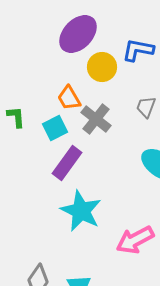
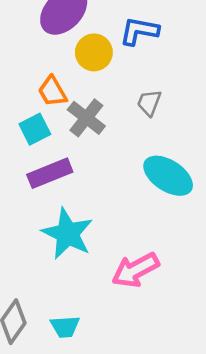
purple rectangle: (67, 163) -> (50, 173), turned 32

